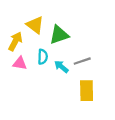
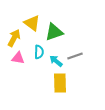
yellow rectangle: (87, 91) -> (60, 83), moved

